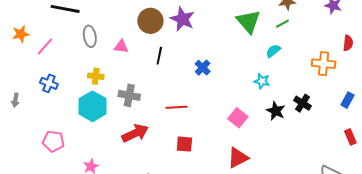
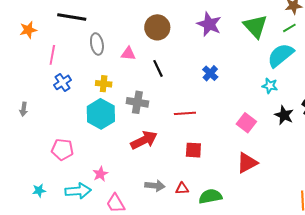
purple star: (182, 19) -> (209, 24), moved
orange star: (21, 34) -> (28, 30), moved
pink line: (45, 46) -> (52, 55), turned -30
cyan semicircle: (273, 51) -> (281, 55), size x1.8
black line: (159, 56) -> (158, 68), moved, turned -36
blue cross: (49, 83) -> (63, 82), moved, turned 36

